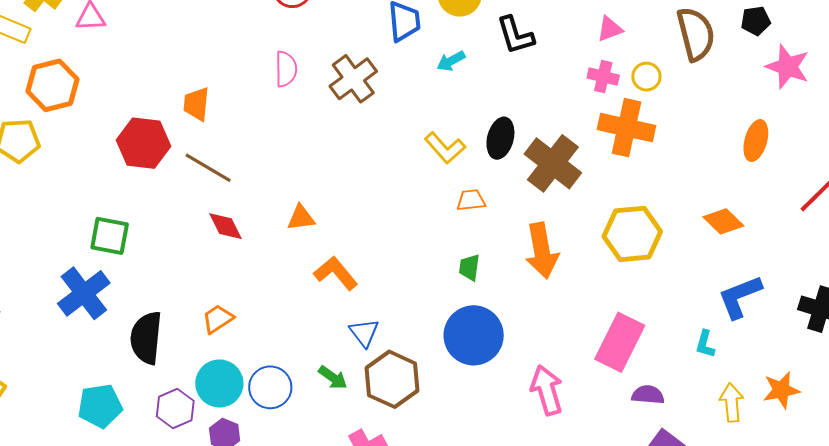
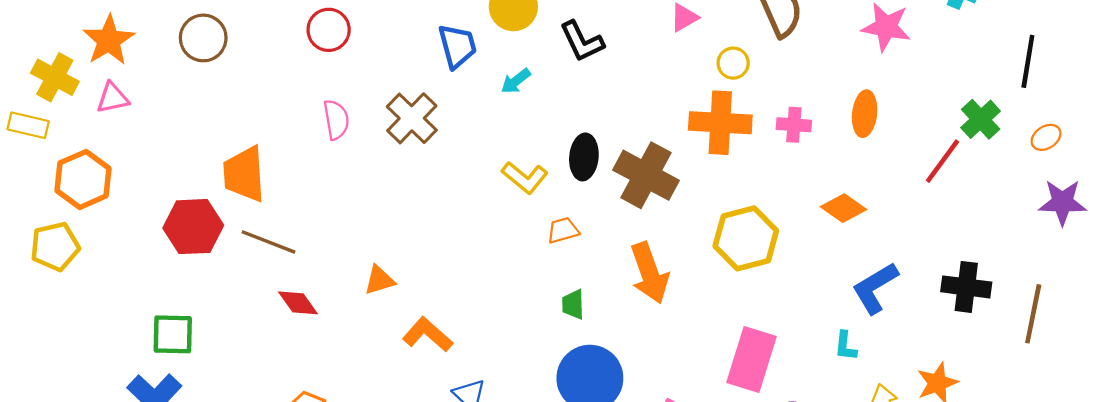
pink cross: (603, 77) -> (794, 125), moved
orange trapezoid: (196, 104) -> (244, 174), size x1.5

